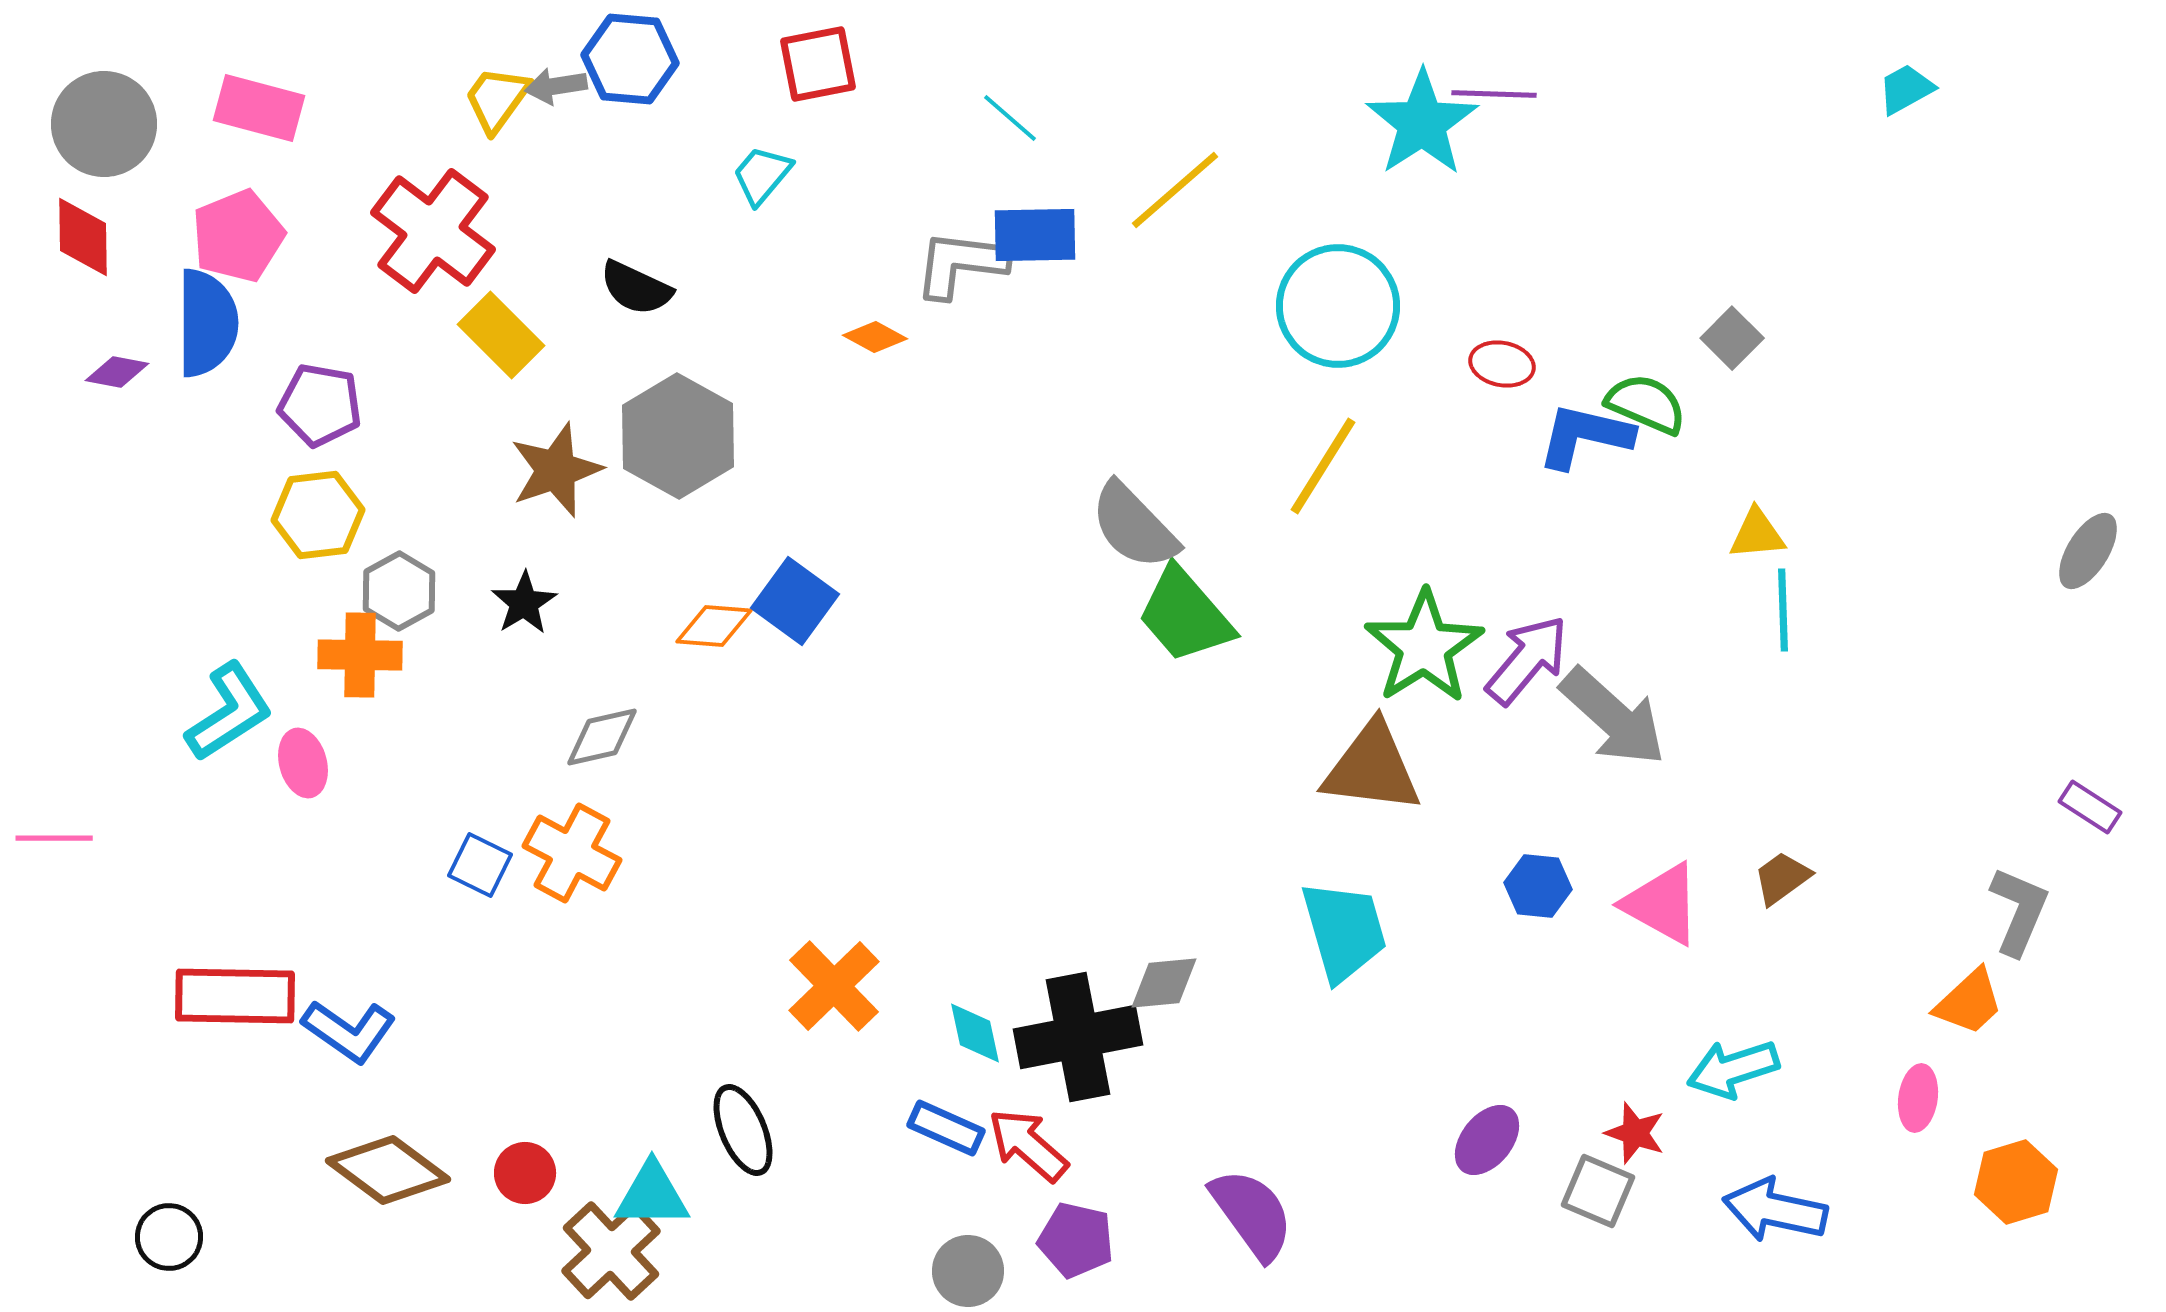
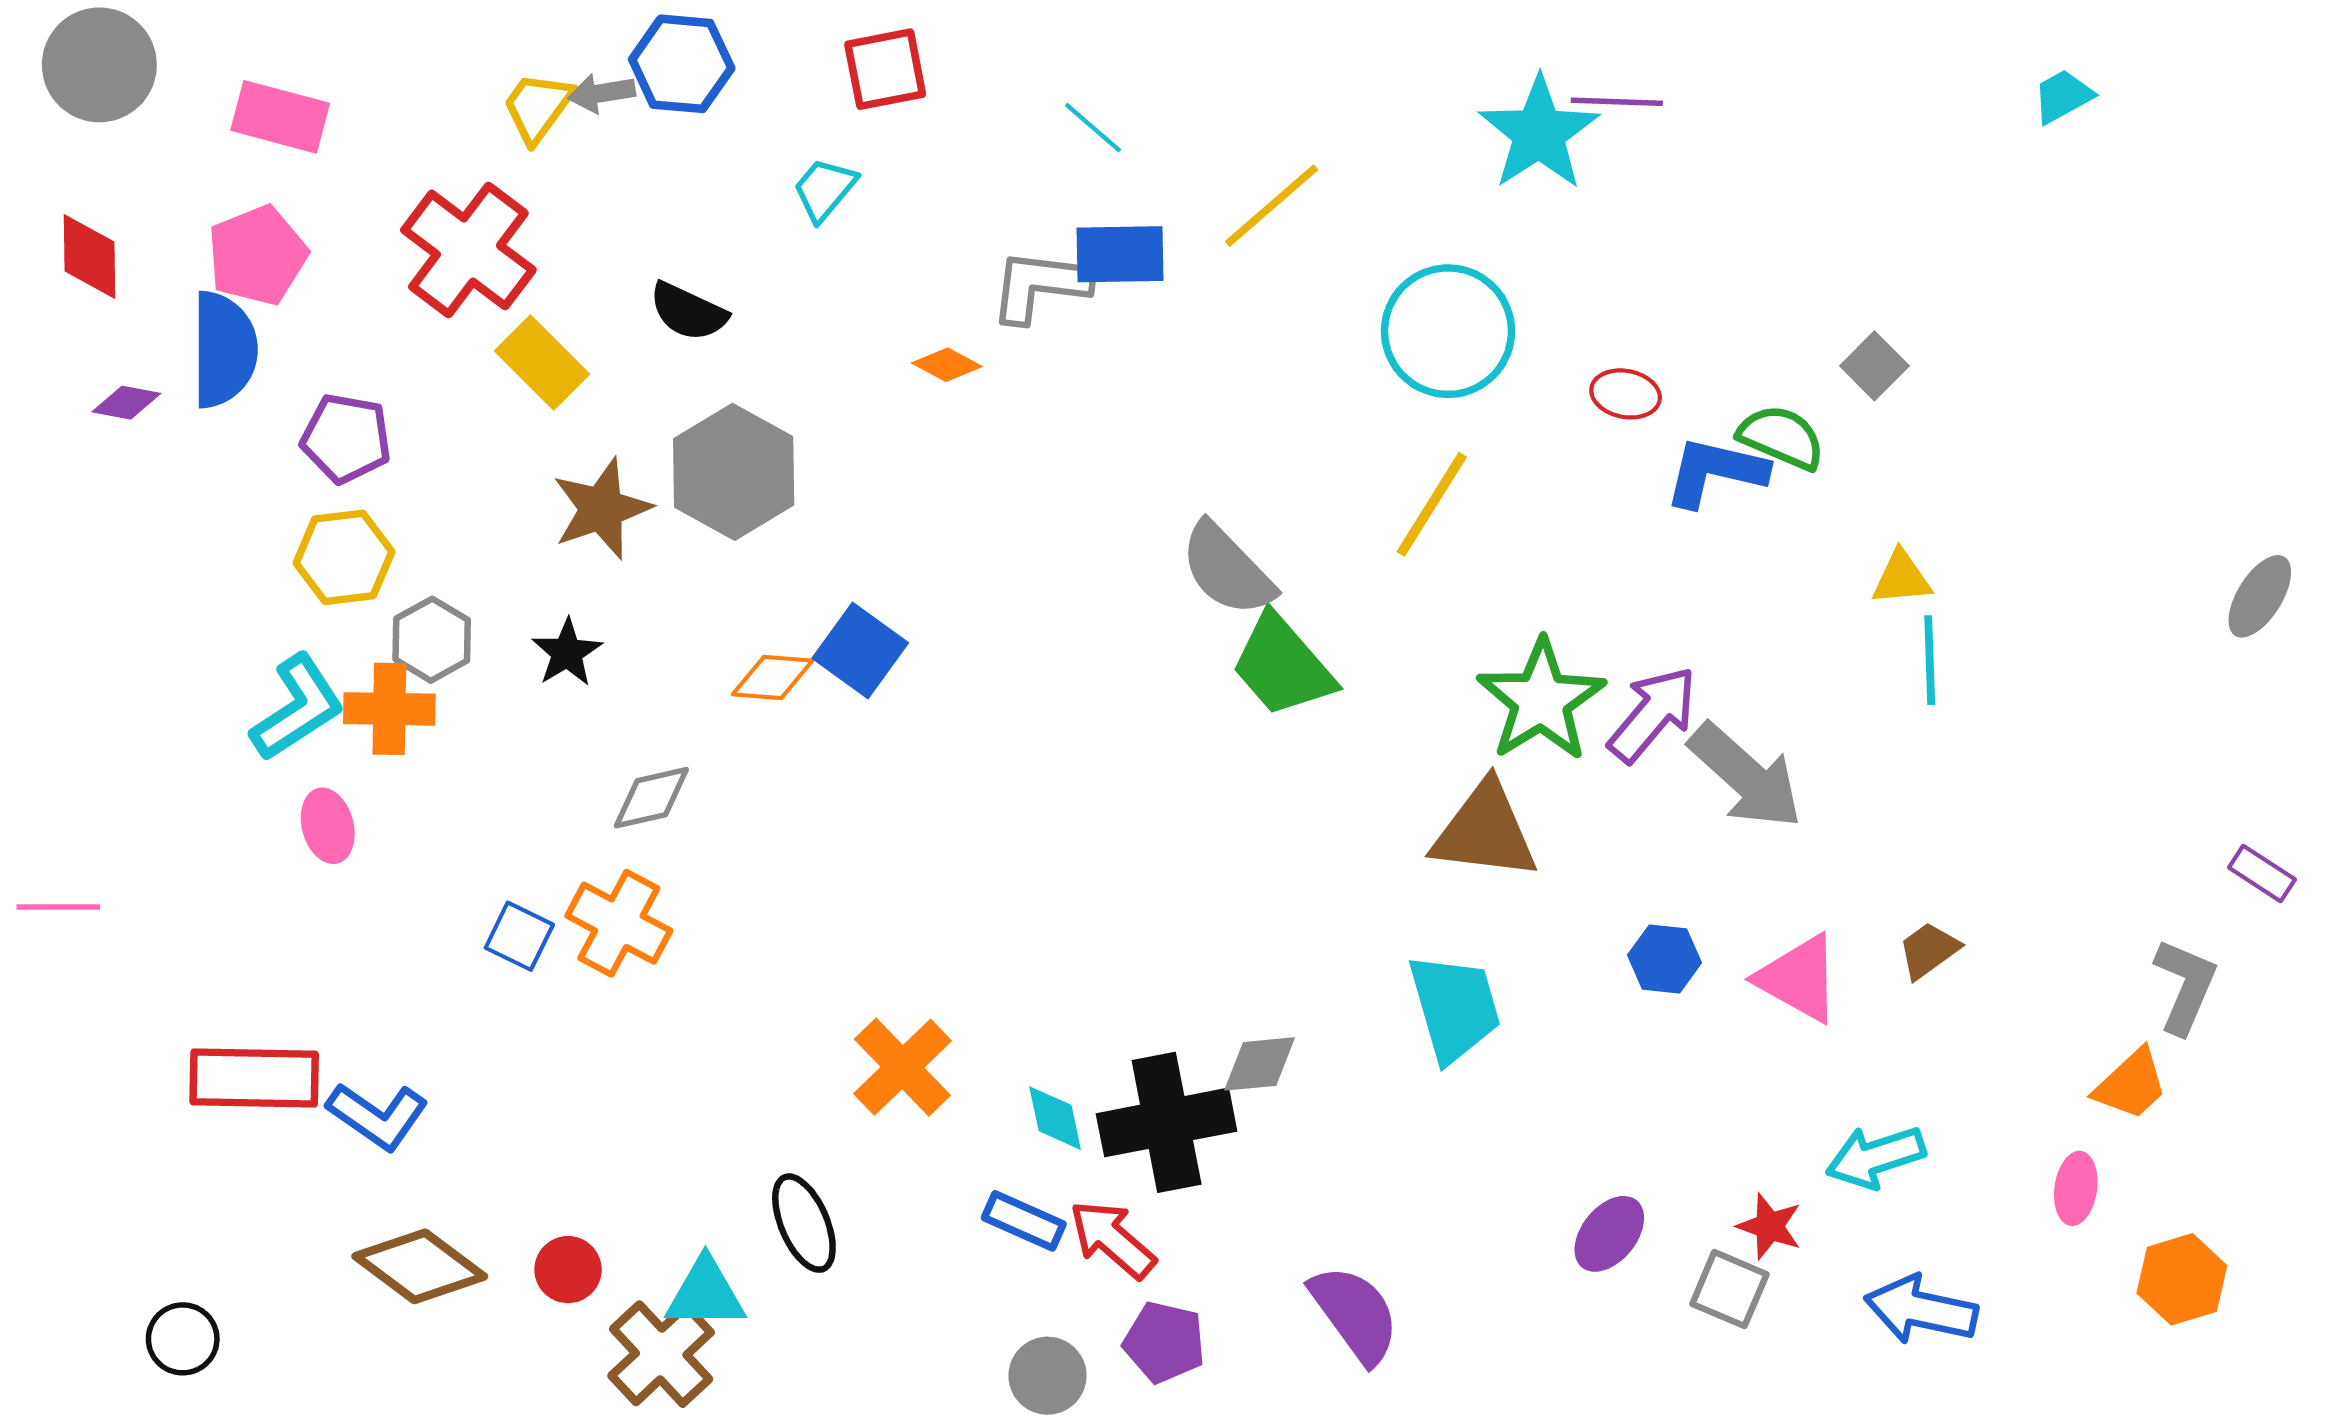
gray circle: (104, 124) -> (99, 65), moved
cyan L-shape: (229, 712) -> (297, 708), moved

